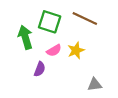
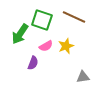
green arrow: (25, 37) -> (20, 34), turned -130

